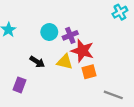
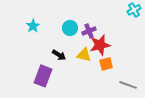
red star: (82, 51) -> (100, 45), turned -30
purple rectangle: (19, 85) -> (43, 76), size x1.5

